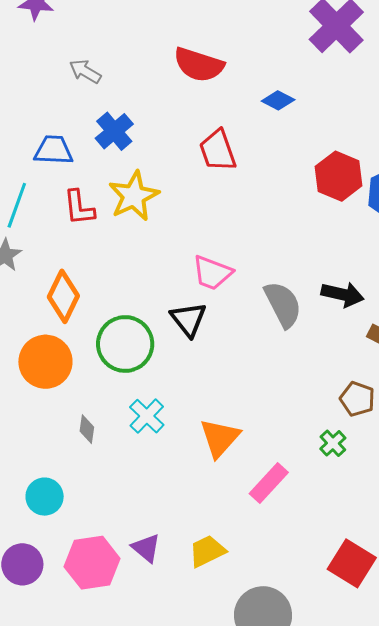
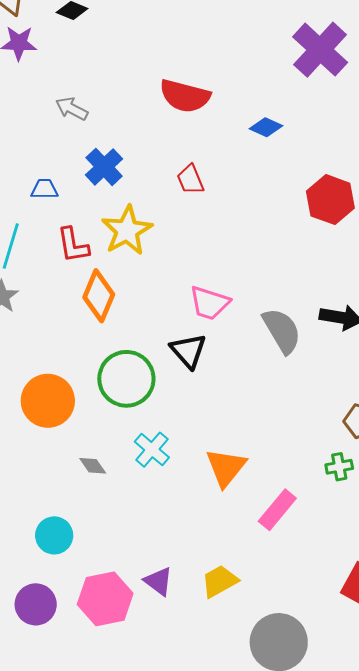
blue trapezoid: (54, 150) -> (44, 189), size x0.7
red trapezoid: (218, 151) -> (190, 179), moved, size x0.7
orange diamond: (63, 296) -> (99, 296), moved
gray diamond: (87, 429) -> (93, 466), turned -40
green cross: (333, 443) -> (339, 467), turned 36

